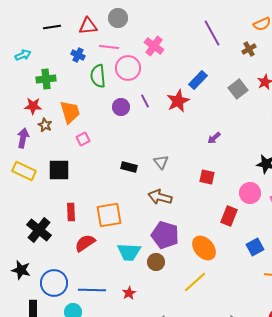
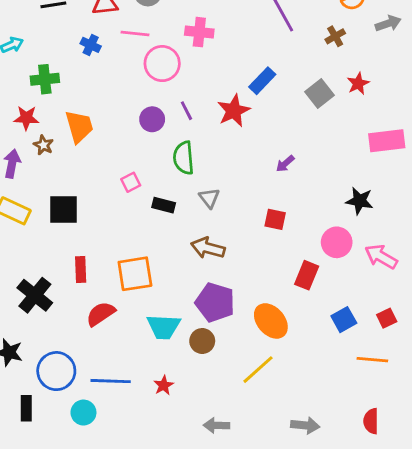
pink cross: (154, 46) -> (199, 32), turned -30
green semicircle: (98, 76) -> (184, 158), moved
pink square: (83, 139) -> (131, 182), moved

